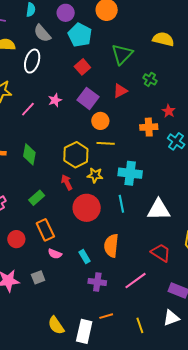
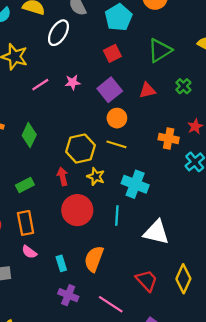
pink line: (135, 281) -> (111, 304), turned 55

